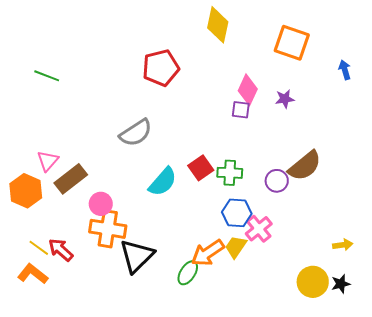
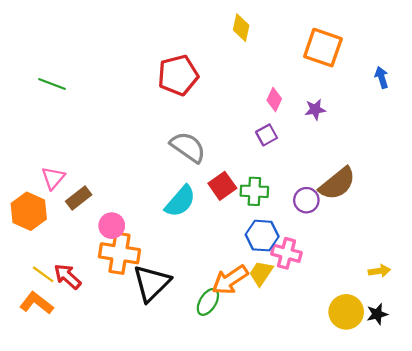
yellow diamond: (218, 25) -> (241, 28), size x0.7
pink diamond: (248, 90) -> (274, 100), size x0.7
purple square: (241, 110) -> (267, 135), moved, turned -36
gray semicircle: (136, 133) -> (188, 147), moved, turned -112
brown rectangle: (71, 179) -> (79, 198), size x0.7
pink cross: (259, 229) -> (286, 253), turned -36

